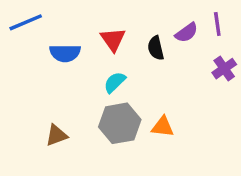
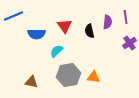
purple semicircle: (187, 33) -> (108, 22), turned -48
cyan semicircle: (115, 82) -> (57, 51), moved
brown triangle: (56, 135) -> (32, 82), turned 32

